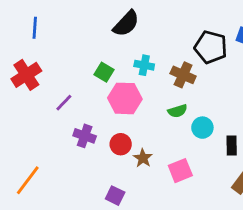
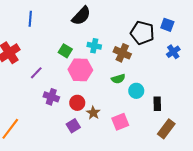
blue line: (35, 28) -> (30, 19), moved
purple square: (115, 196) -> (73, 126), moved, turned 32

